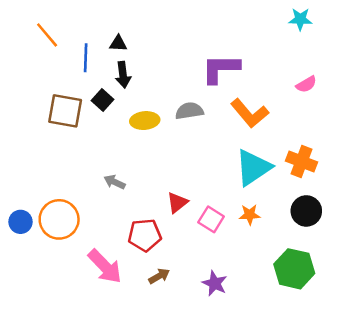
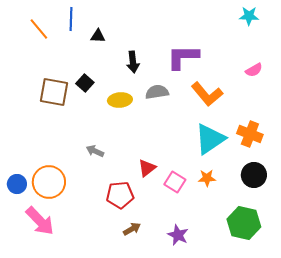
blue line: (86, 58) -> (71, 19), moved
black arrow: (123, 75) -> (133, 62), moved
pink arrow: (105, 266) -> (40, 221), moved

